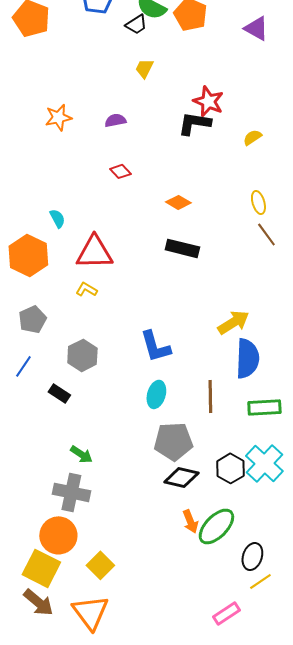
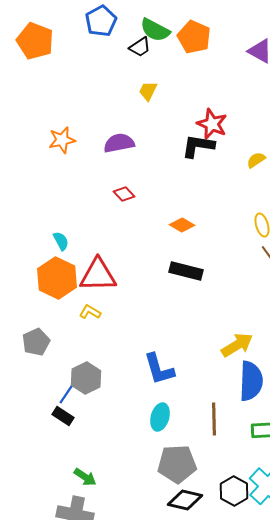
purple semicircle: (115, 120) -> (119, 143), size x1.4
orange hexagon: (28, 255) -> (57, 278), moved
blue line: (23, 366) -> (67, 393), moved

